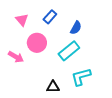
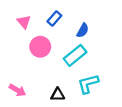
pink arrow: (16, 57) -> (17, 90), moved

